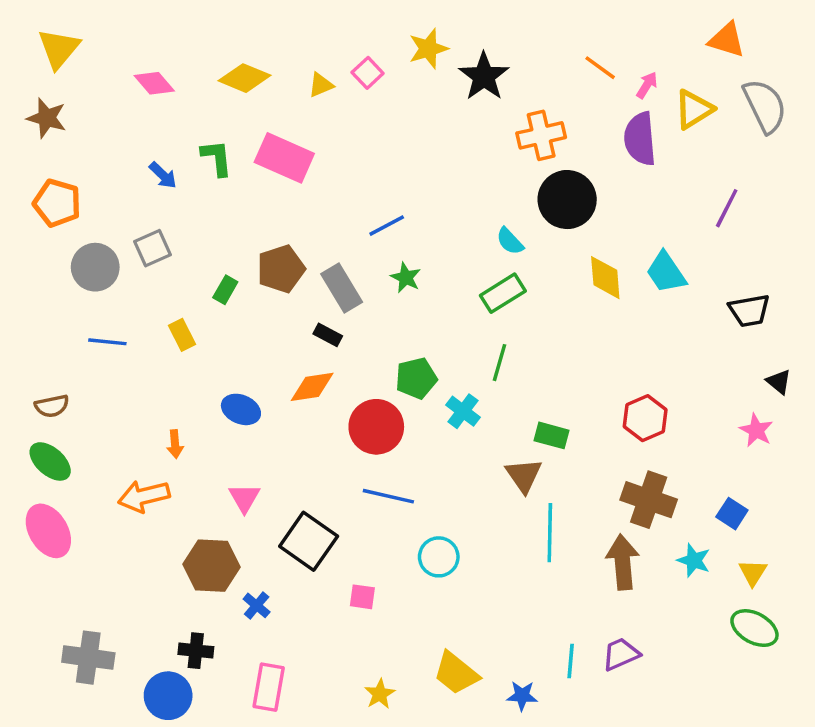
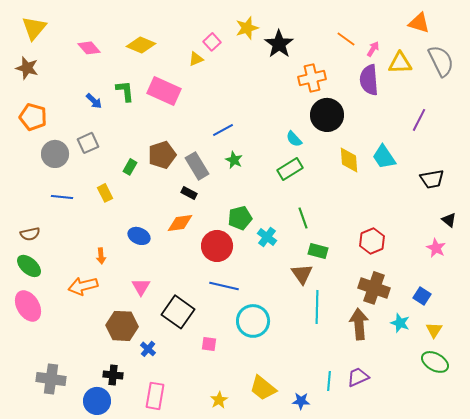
yellow triangle: (321, 85) -> (196, 59), moved
yellow triangle: (694, 109) -> (400, 63), turned 30
green line: (499, 363) -> (303, 218), moved, turned -35
cyan circle: (439, 557) -> (253, 321), size x1.4

